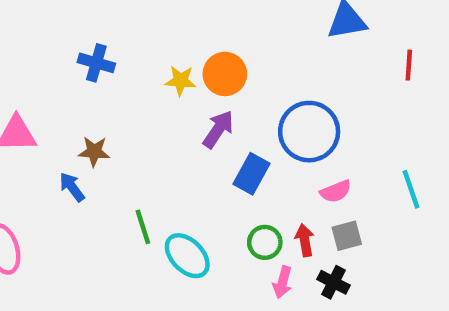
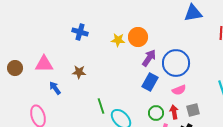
purple arrow: (218, 129) -> (149, 58), moved
blue arrow: (72, 187) -> (55, 88), moved
pink semicircle: (336, 191) -> (179, 90), moved

